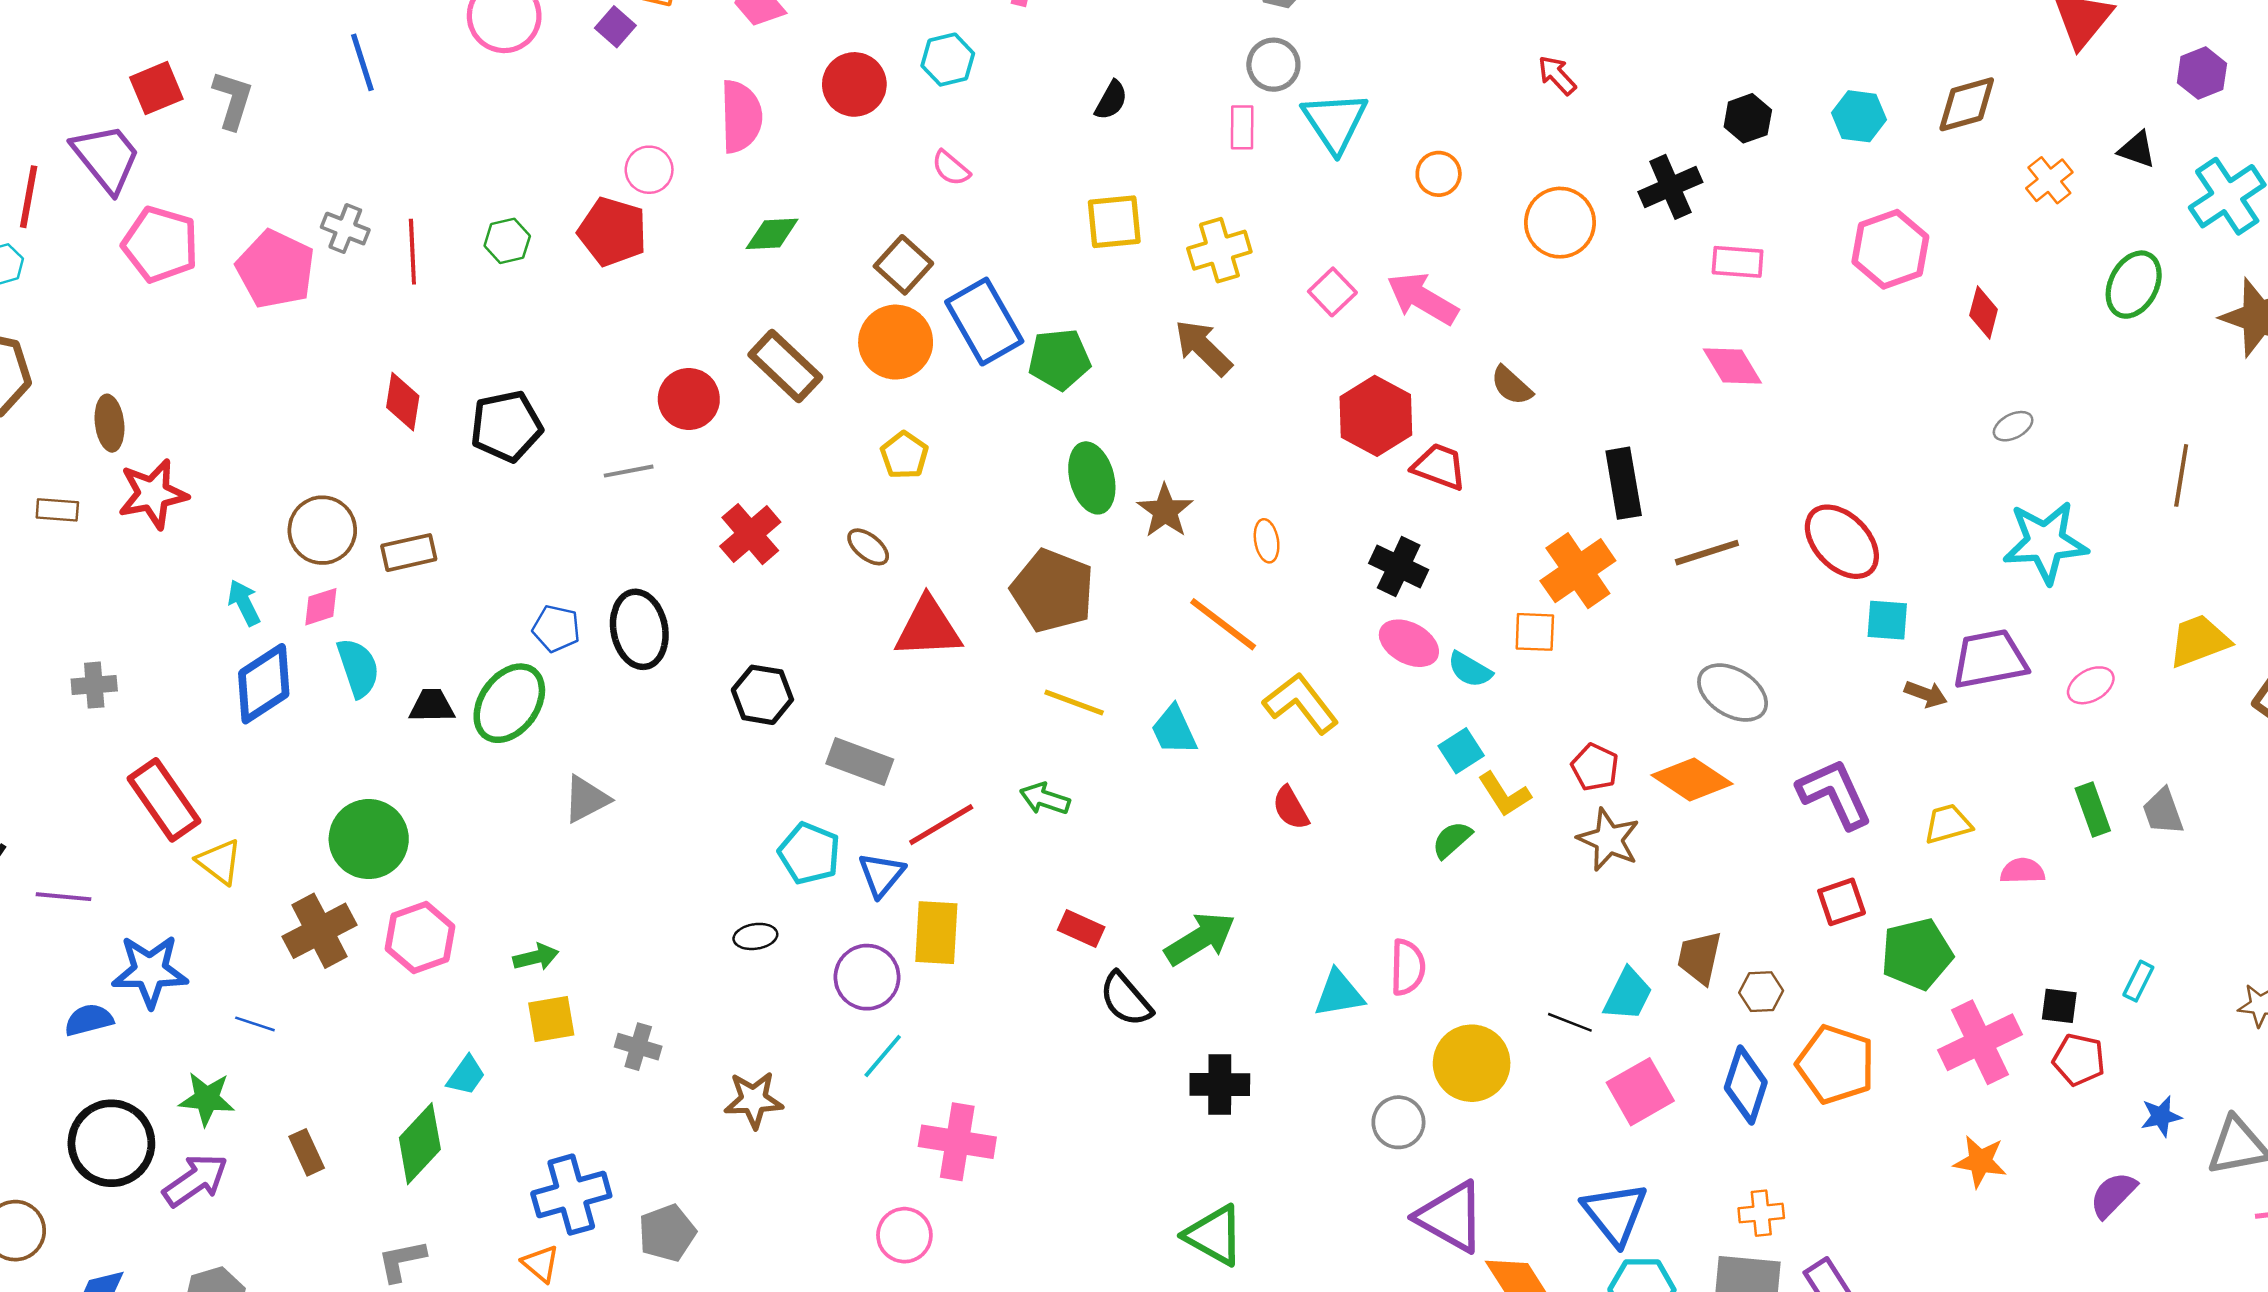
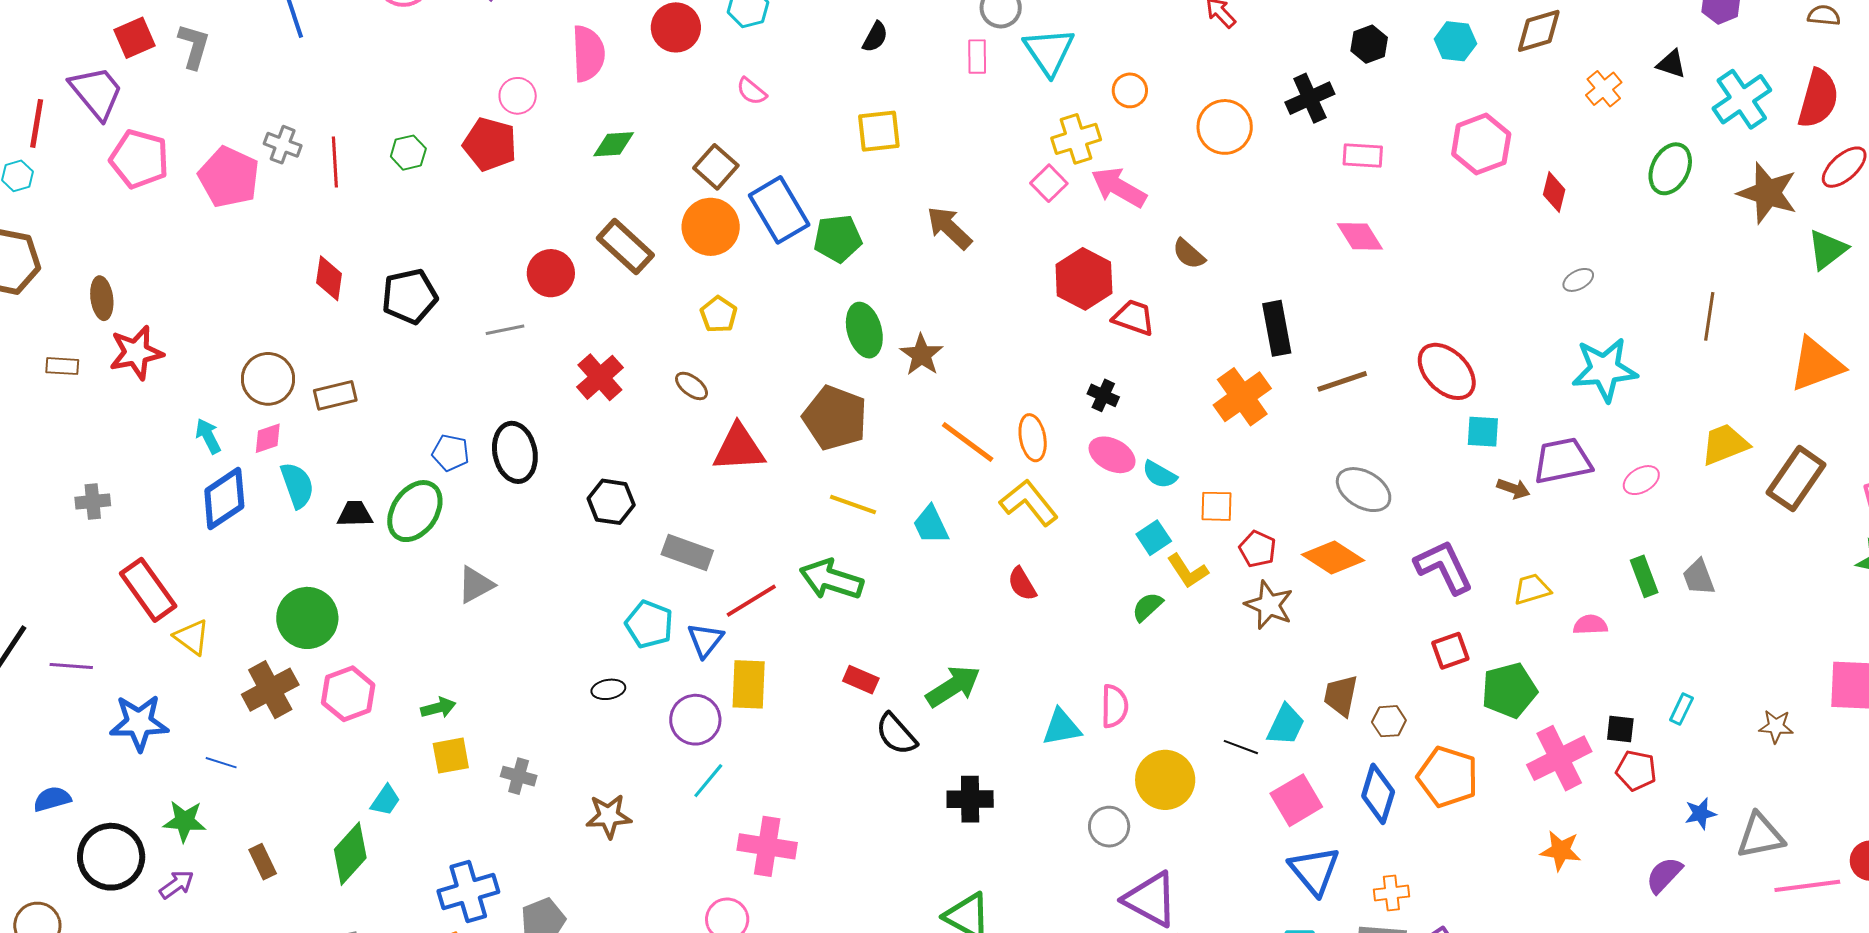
yellow cross: (1219, 250) -> (1076, 139), moved
orange ellipse: (1267, 541) -> (1033, 438), moved, size x1.4
black cross: (1399, 566) -> (1103, 395), size x0.7
orange square: (1535, 632) -> (1217, 506), moved
green arrow: (1045, 799) -> (831, 579), size x1.6
blue semicircle: (89, 1020) -> (52, 799), moved
purple arrow: (195, 1180) -> (177, 884), size x0.7
blue triangle: (1615, 1213) -> (1314, 871), moved

